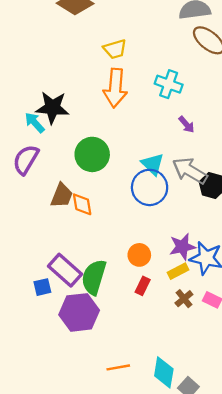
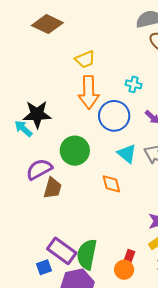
cyan cross: (169, 84) -> (134, 84), size x0.7
purple semicircle: (26, 160) -> (39, 169), moved, turned 36
blue circle: (150, 187) -> (114, 116), moved
orange diamond: (82, 204) -> (111, 184), moved
orange circle: (139, 255) -> (124, 270), moved

